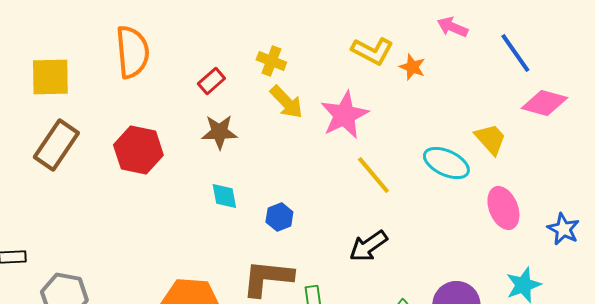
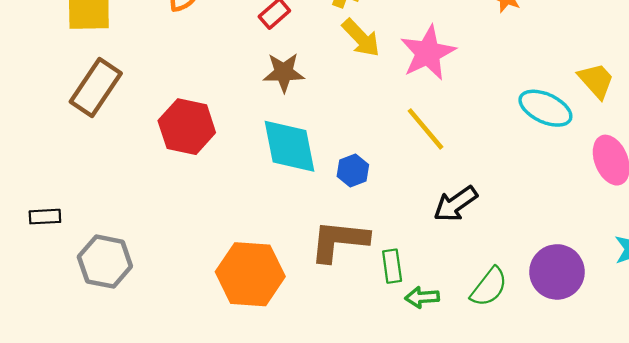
red hexagon: (138, 150) -> (187, 127), moved
yellow line: (373, 175) -> (426, 129), moved
cyan diamond: (224, 196) -> (289, 146), size x1.8

